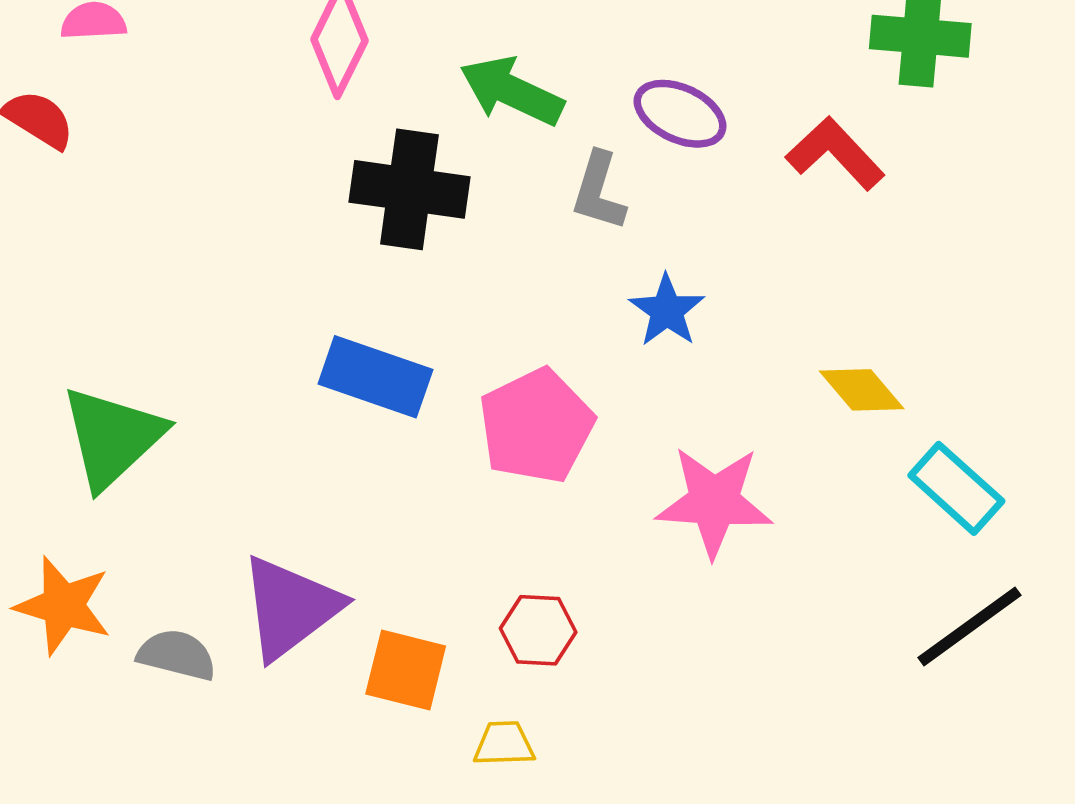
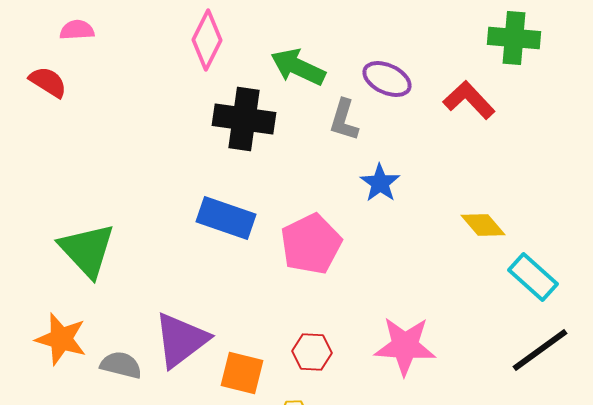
green triangle: (112, 437) -> (87, 250), turned -30
pink star: (714, 502) -> (405, 346), moved

